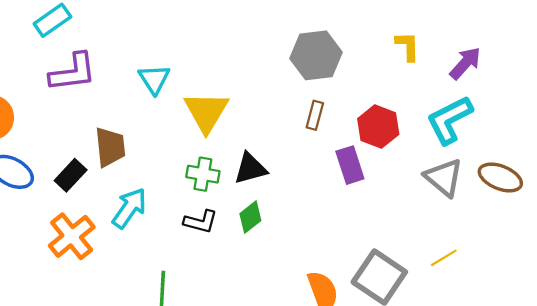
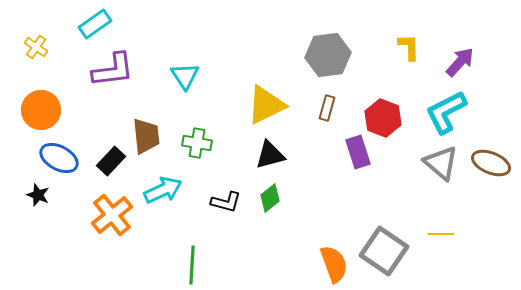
yellow triangle: (206, 112) -> (266, 105), moved, turned 33
green cross: (203, 174) -> (197, 143), moved
cyan arrow: (129, 208) -> (163, 190), turned 30
yellow line: (444, 258) -> (441, 234), turned 30

